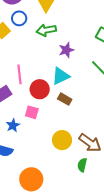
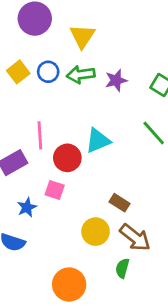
blue circle: (19, 18) -> (48, 72), moved
purple star: (66, 50) -> (116, 80), moved
brown rectangle: (65, 99) -> (119, 203), moved
orange circle: (31, 179) -> (69, 284), moved

